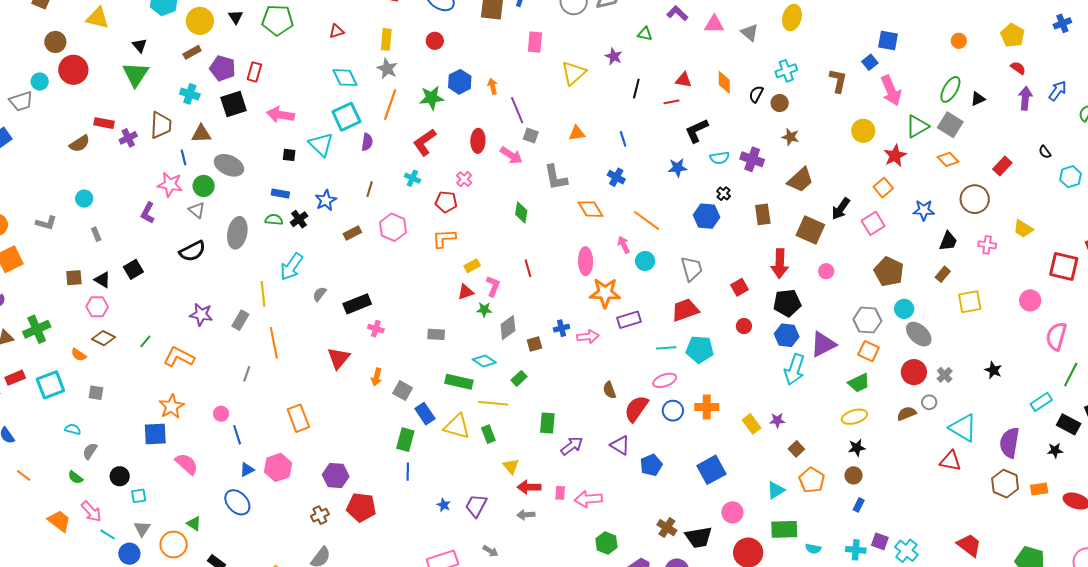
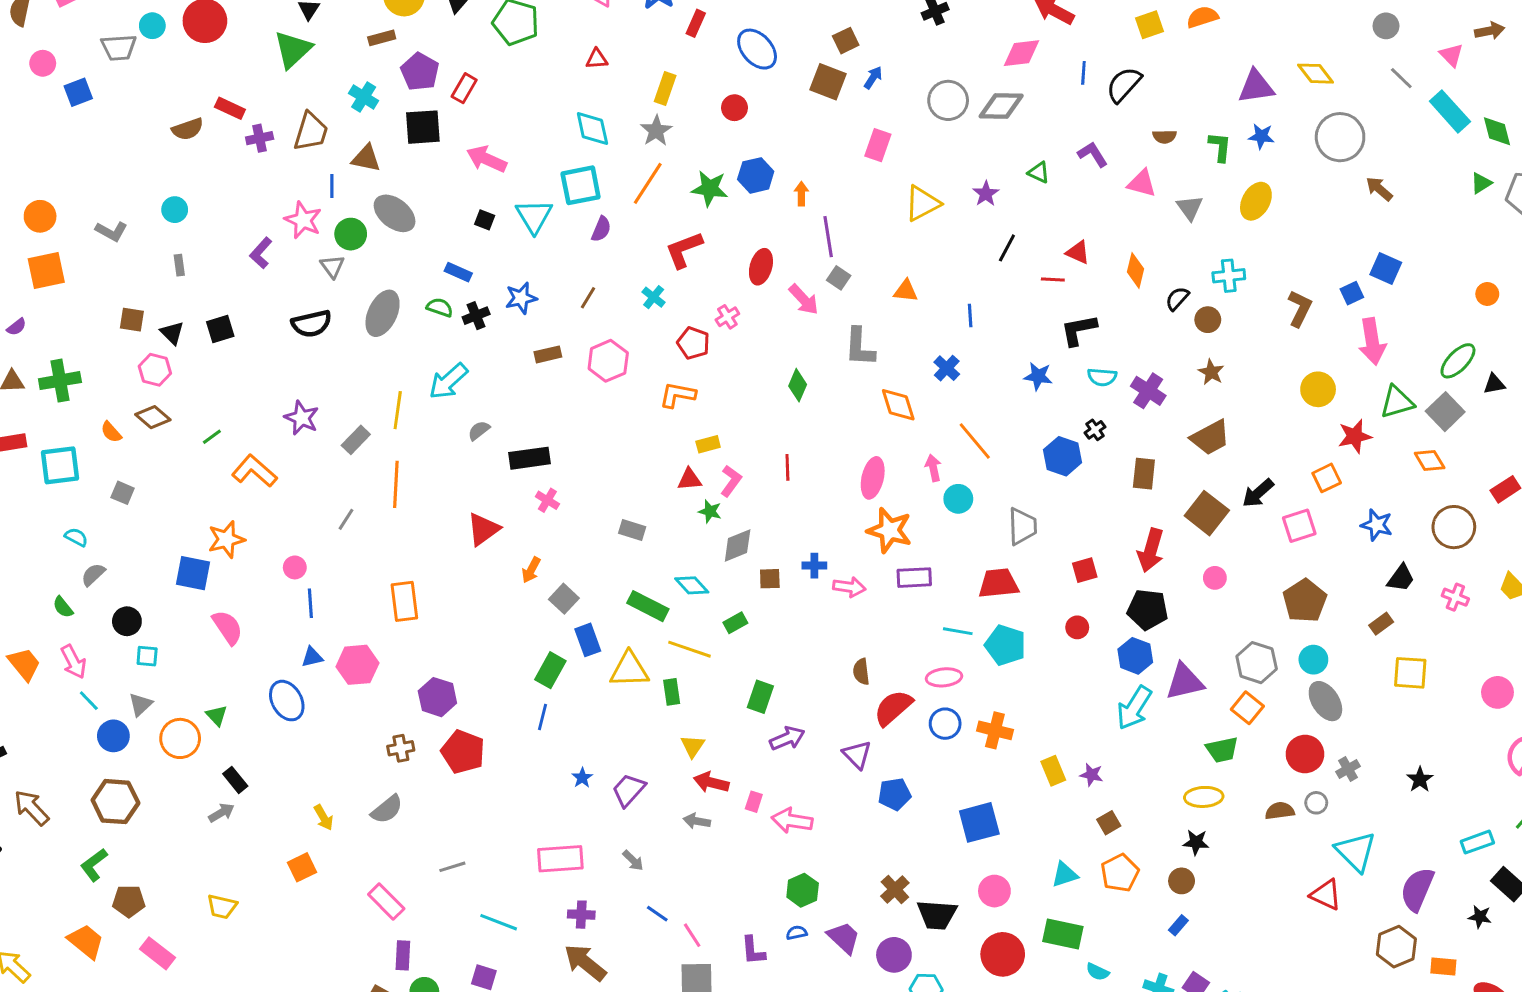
yellow triangle: (457, 426) -> (629, 670), turned -32

